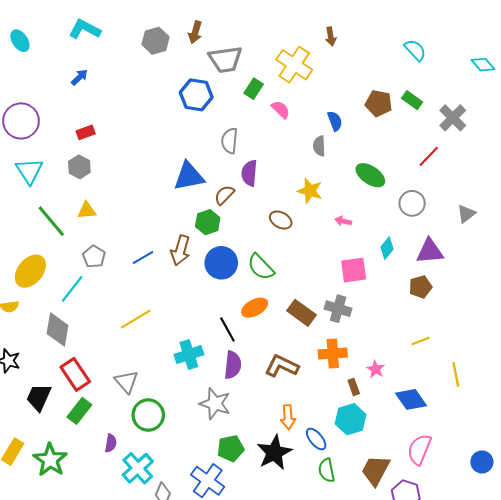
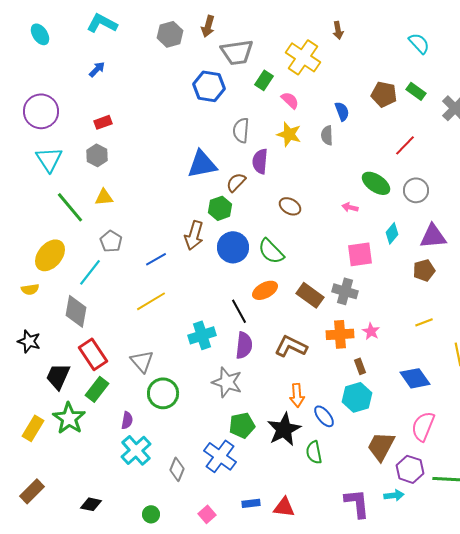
red line: (429, 156) -> (405, 145), moved
green ellipse: (370, 175) -> (376, 183), moved
yellow star: (310, 191) -> (289, 134), moved
blue line: (143, 258) -> (156, 259), moved
pink star: (376, 369) -> (371, 331), moved
green star: (50, 460) -> (69, 418), moved
cyan cross: (138, 468) -> (136, 450), moved
green semicircle: (327, 470) -> (314, 452), moved

